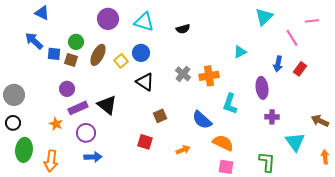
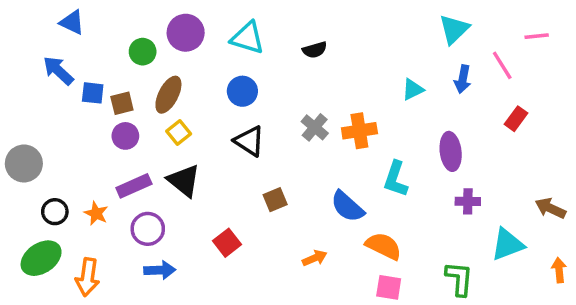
green circle: (76, 42) -> (143, 52), moved
brown square: (71, 60) -> (122, 103), turned -32
yellow square: (121, 61) -> (179, 133), moved
blue arrow: (278, 64) -> (463, 79), moved
purple circle: (67, 89) -> (125, 136), moved
black circle: (13, 123) -> (55, 212), moved
red square: (145, 142) -> (227, 243), moved, turned 35
cyan triangle: (295, 142) -> (507, 244), turned 45
green ellipse: (24, 150) -> (41, 258), turned 50

